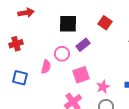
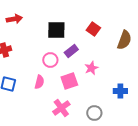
pink semicircle: (46, 67) -> (39, 82), moved
pink star: (103, 87) -> (91, 68), moved

